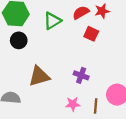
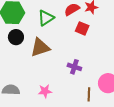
brown triangle: (39, 76) -> (40, 47), moved
pink star: (73, 104) -> (45, 91), moved

